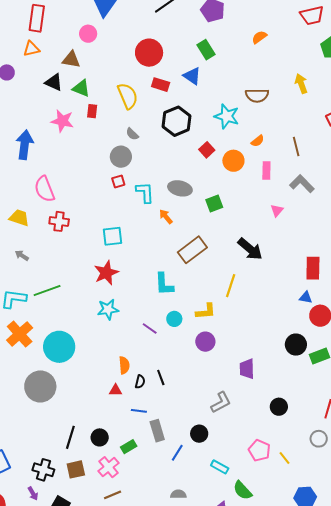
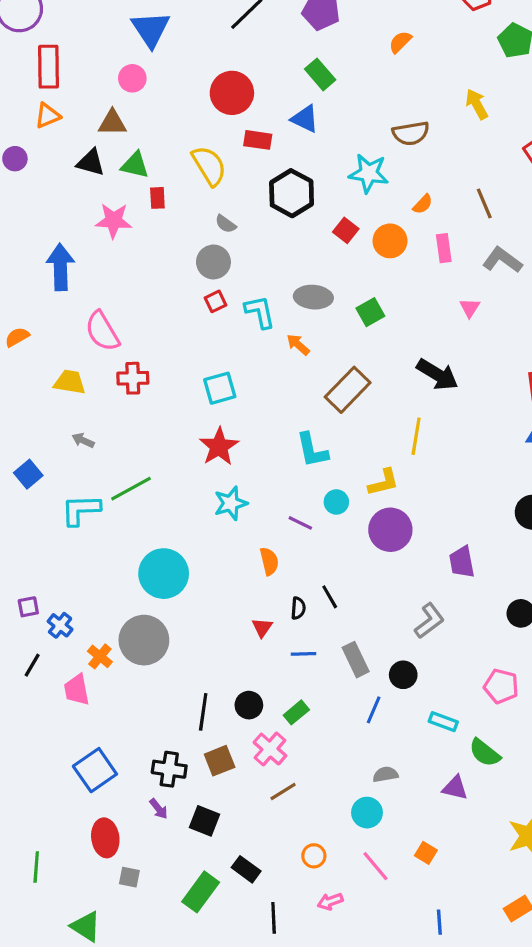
orange cross: (20, 334) -> (100, 656), moved, size x0.6
purple circle: (205, 342) -> (390, 530), size x1.4
orange semicircle: (124, 365) -> (269, 561), moved
red triangle: (116, 390) -> (262, 628), turned -48
gray rectangle: (157, 431) -> (356, 660), moved

